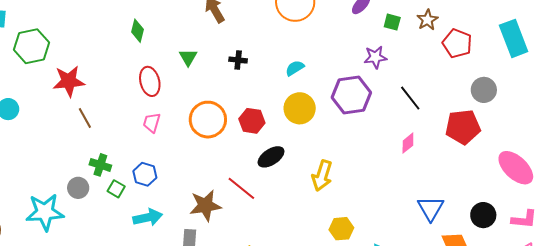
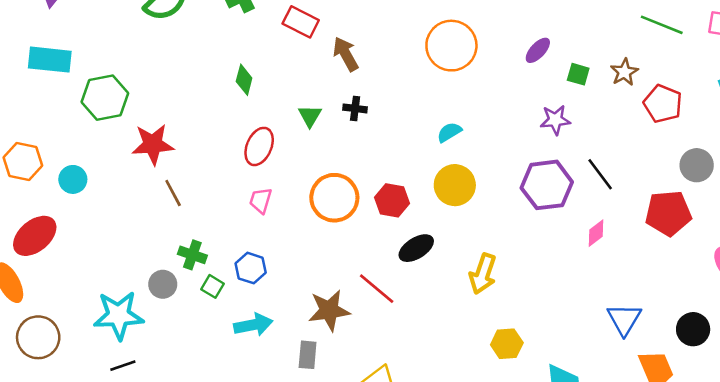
black cross: (238, 60) -> (355, 108), moved
red ellipse: (150, 81) -> (259, 146), turned 36
purple hexagon: (351, 95) -> (547, 185), moved

